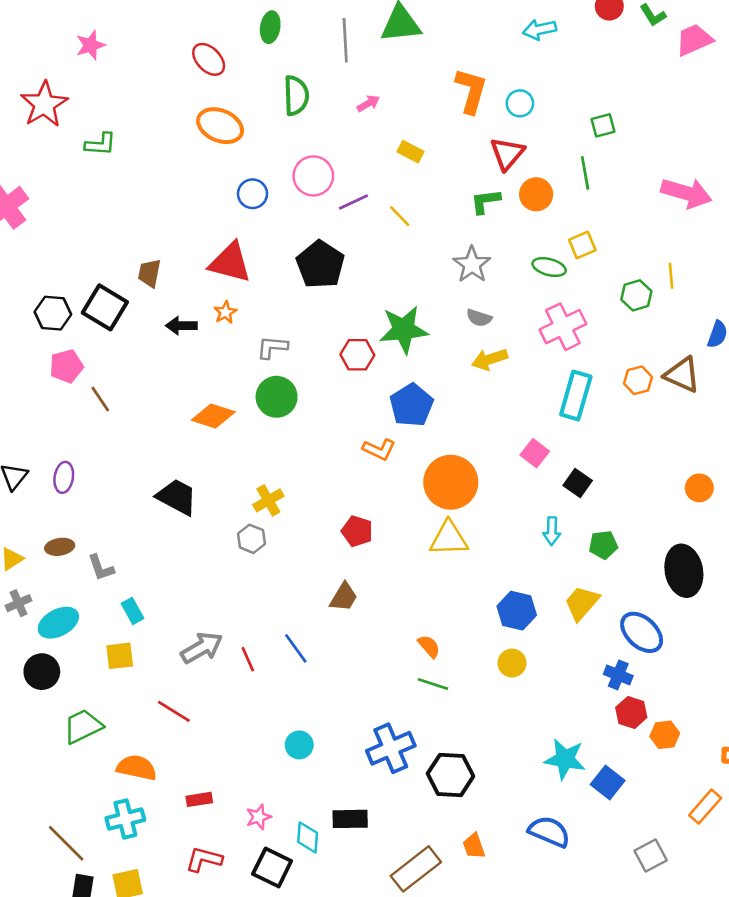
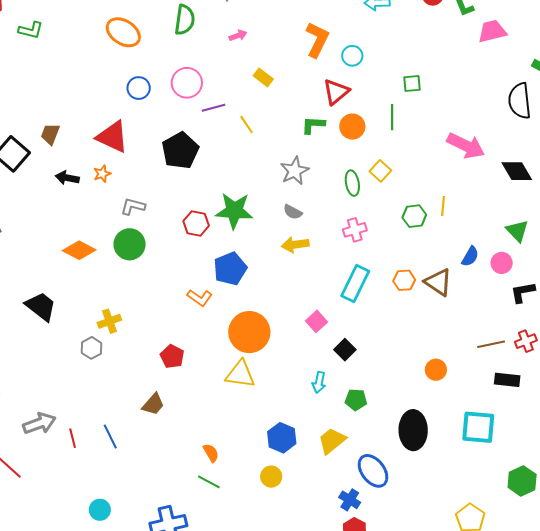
yellow square: (582, 245) -> (380, 171), turned -35
green ellipse: (549, 267) -> (352, 183), turned 55
pink cross: (563, 327) -> (355, 230), size x0.7

